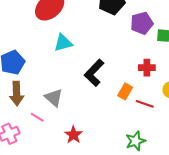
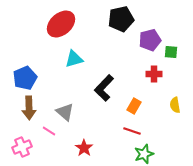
red cross: (147, 68) -> (154, 74), moved
red line: (145, 104) -> (132, 131), moved

